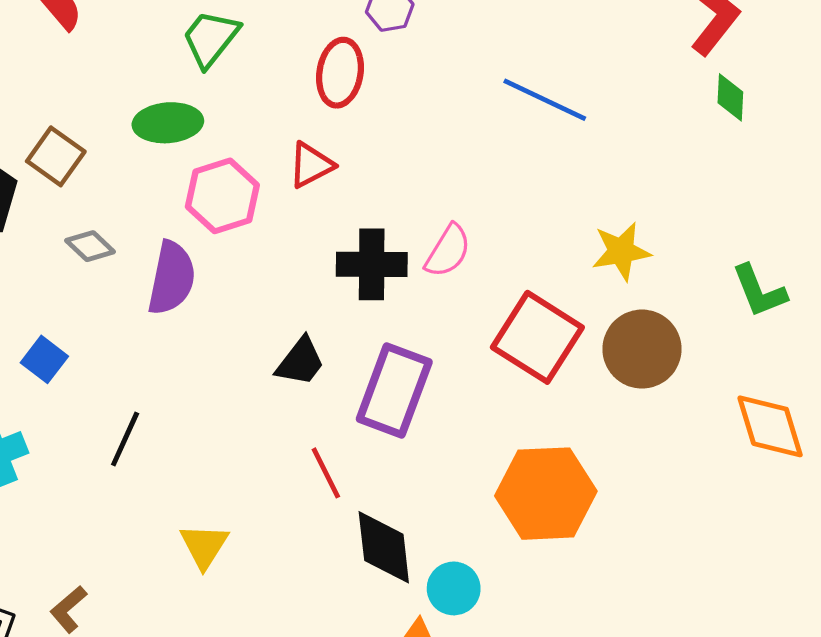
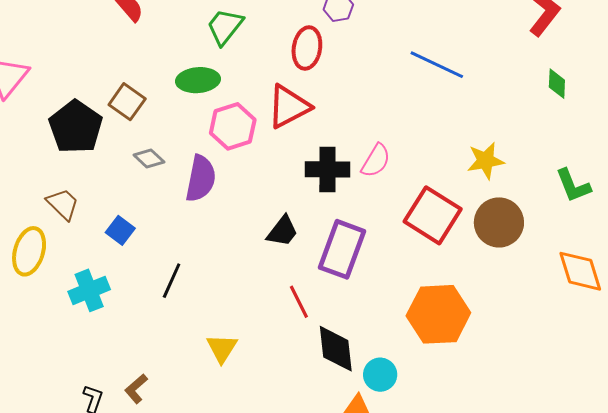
green diamond: (730, 97) -> (557, 84), moved
red triangle: (311, 165) -> (289, 107), size x1.5

